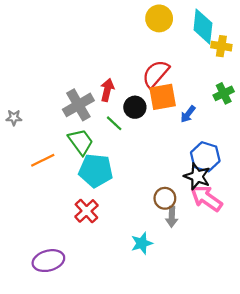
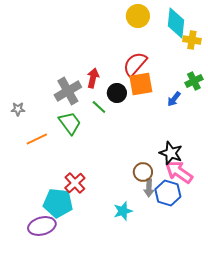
blue arrow: (188, 114) -> (174, 99), moved
gray star: (14, 118) -> (18, 109), moved
blue hexagon: (205, 157) -> (168, 193), moved
cyan pentagon: (96, 171) -> (58, 203), moved

